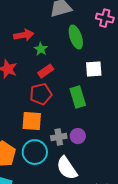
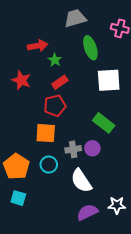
white square: (94, 69) -> (109, 80), size x1.4
green rectangle: (78, 97) -> (104, 123), moved, turned -35
cyan circle: (35, 152) -> (49, 165), size x0.7

